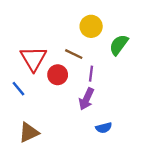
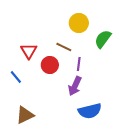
red triangle: (33, 59) -> (29, 51), size x0.7
blue semicircle: (104, 128) -> (90, 111), size x1.6

